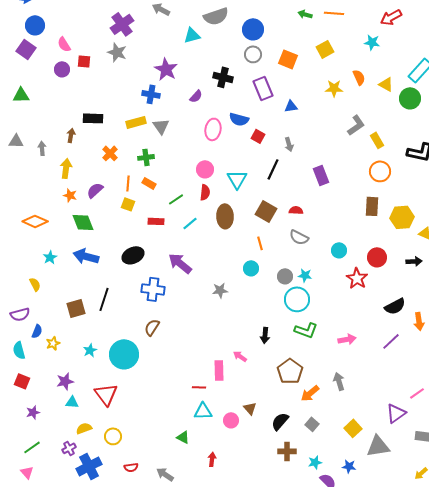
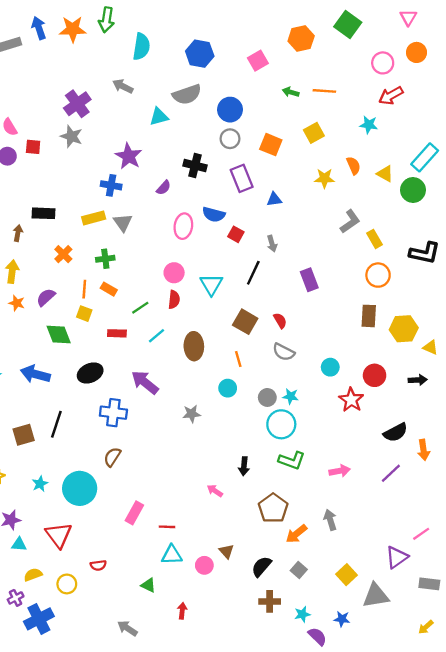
red semicircle: (296, 210) -> (280, 321), turned 56
brown ellipse: (225, 216) -> (194, 346), moved
green diamond: (83, 222) -> (59, 335), moved
pink rectangle: (219, 370) -> (134, 513), moved, turned 30
red semicircle: (131, 467) -> (98, 565), moved

